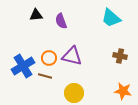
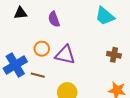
black triangle: (36, 15) -> (20, 13), moved
orange circle: (49, 58) -> (42, 49), moved

